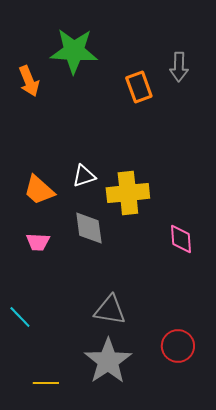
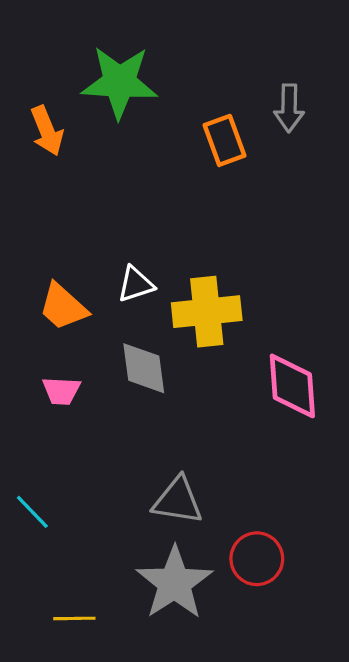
pink diamond: (181, 239) -> (292, 386), size x1.4
red circle: (178, 346) -> (257, 559), moved

